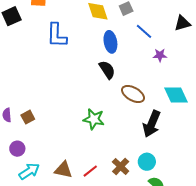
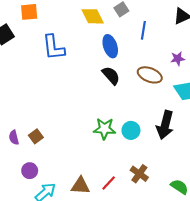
blue line: (144, 31) -> (143, 30), turned 66
purple star: (160, 55) -> (178, 59), moved
brown ellipse: (133, 94) -> (150, 75), moved
cyan circle: (147, 162) -> (131, 130), moved

